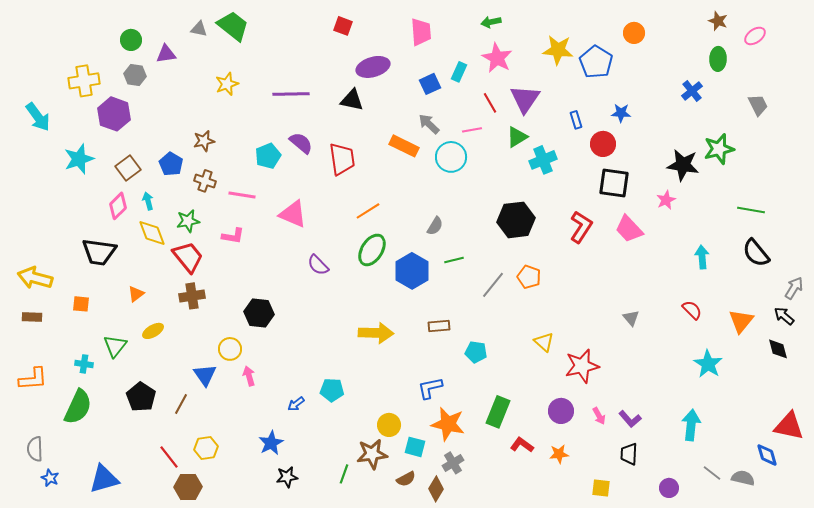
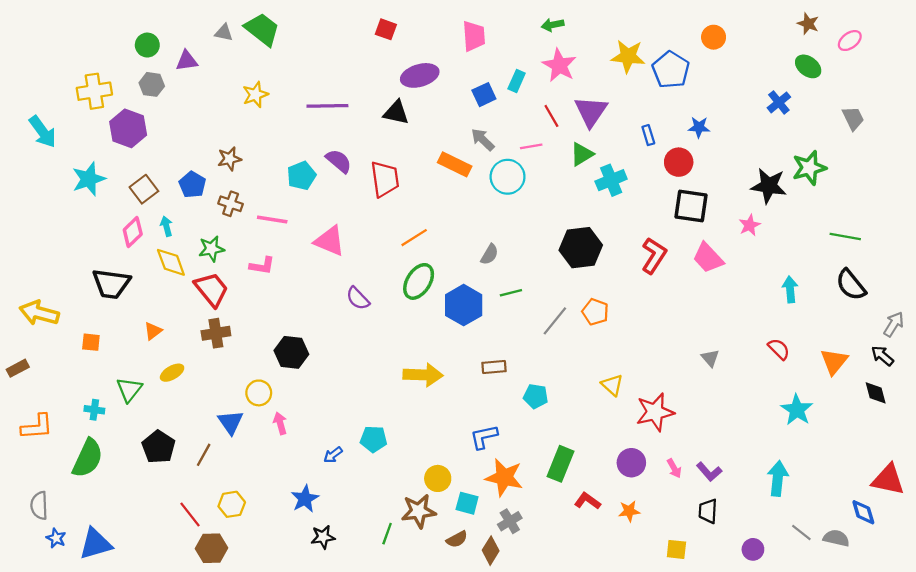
green ellipse: (718, 59) -> (808, 66), turned -55
brown rectangle: (32, 317) -> (18, 368), moved, turned -30
blue triangle: (104, 479) -> (95, 544), moved

